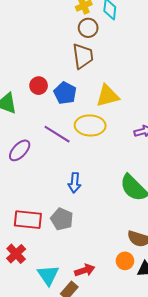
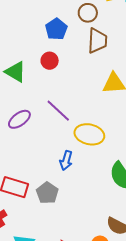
brown circle: (88, 28) -> (88, 13), moved
blue pentagon: (65, 93) -> (56, 29), moved
yellow ellipse: (90, 125) -> (89, 134), moved

